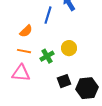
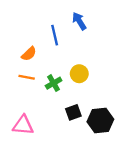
blue line: (48, 15) -> (55, 35), turned -30
pink triangle: (21, 73) -> (23, 125), moved

